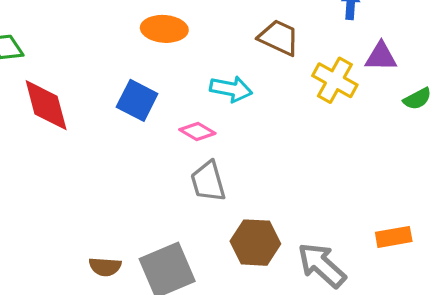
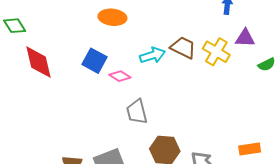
brown trapezoid: (279, 38) -> (183, 48), moved
cyan arrow: (231, 89) -> (152, 55), turned -30
pink diamond: (197, 131) -> (120, 76), moved

